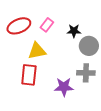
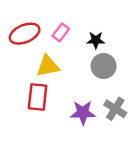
gray circle: (89, 46) -> (104, 66), moved
gray cross: (86, 73) -> (115, 109), moved, turned 30

